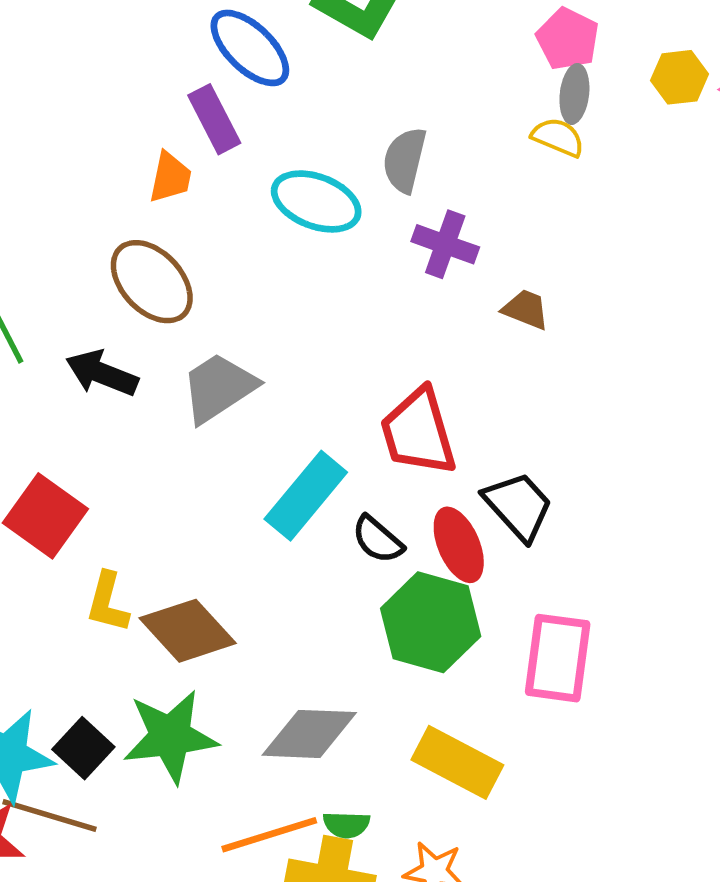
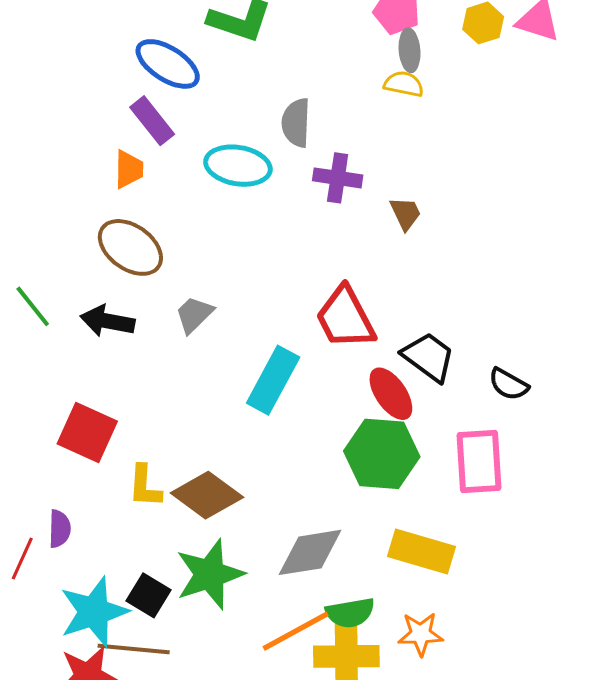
brown trapezoid: (526, 309) -> (405, 213), turned 54
gray trapezoid: (219, 388) -> (194, 315), size x0.7
black semicircle: (378, 539) -> (509, 384), moved
green semicircle: (346, 825) -> (350, 613), size x1.4

